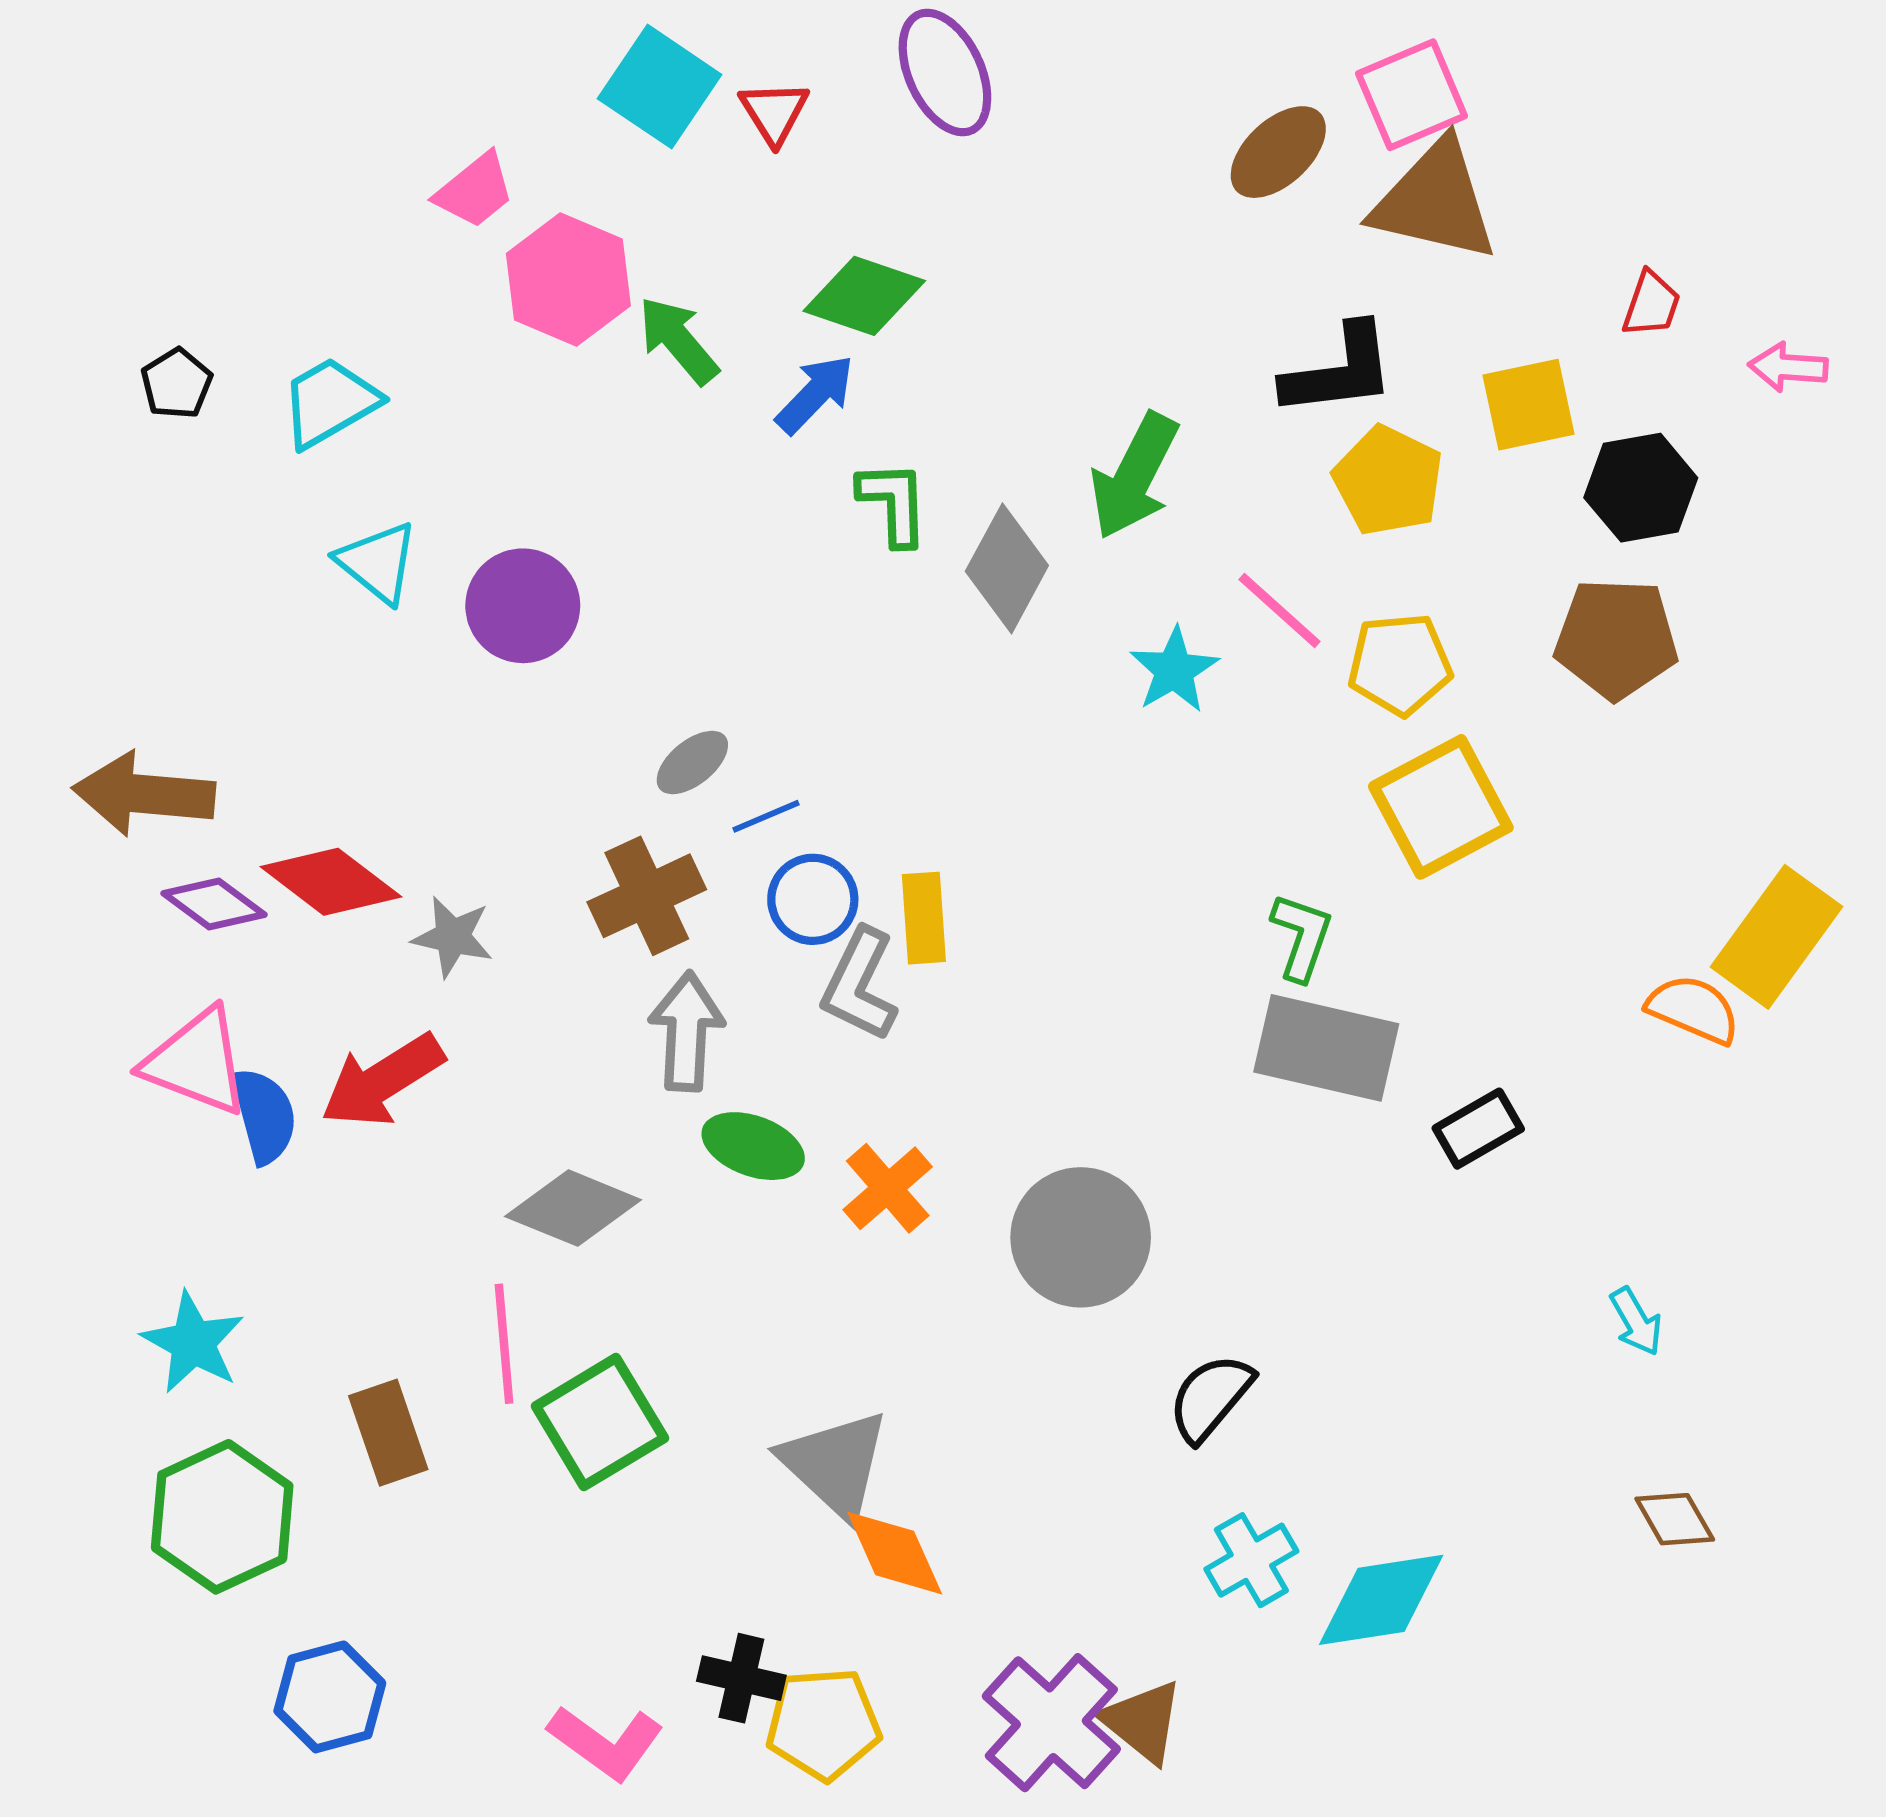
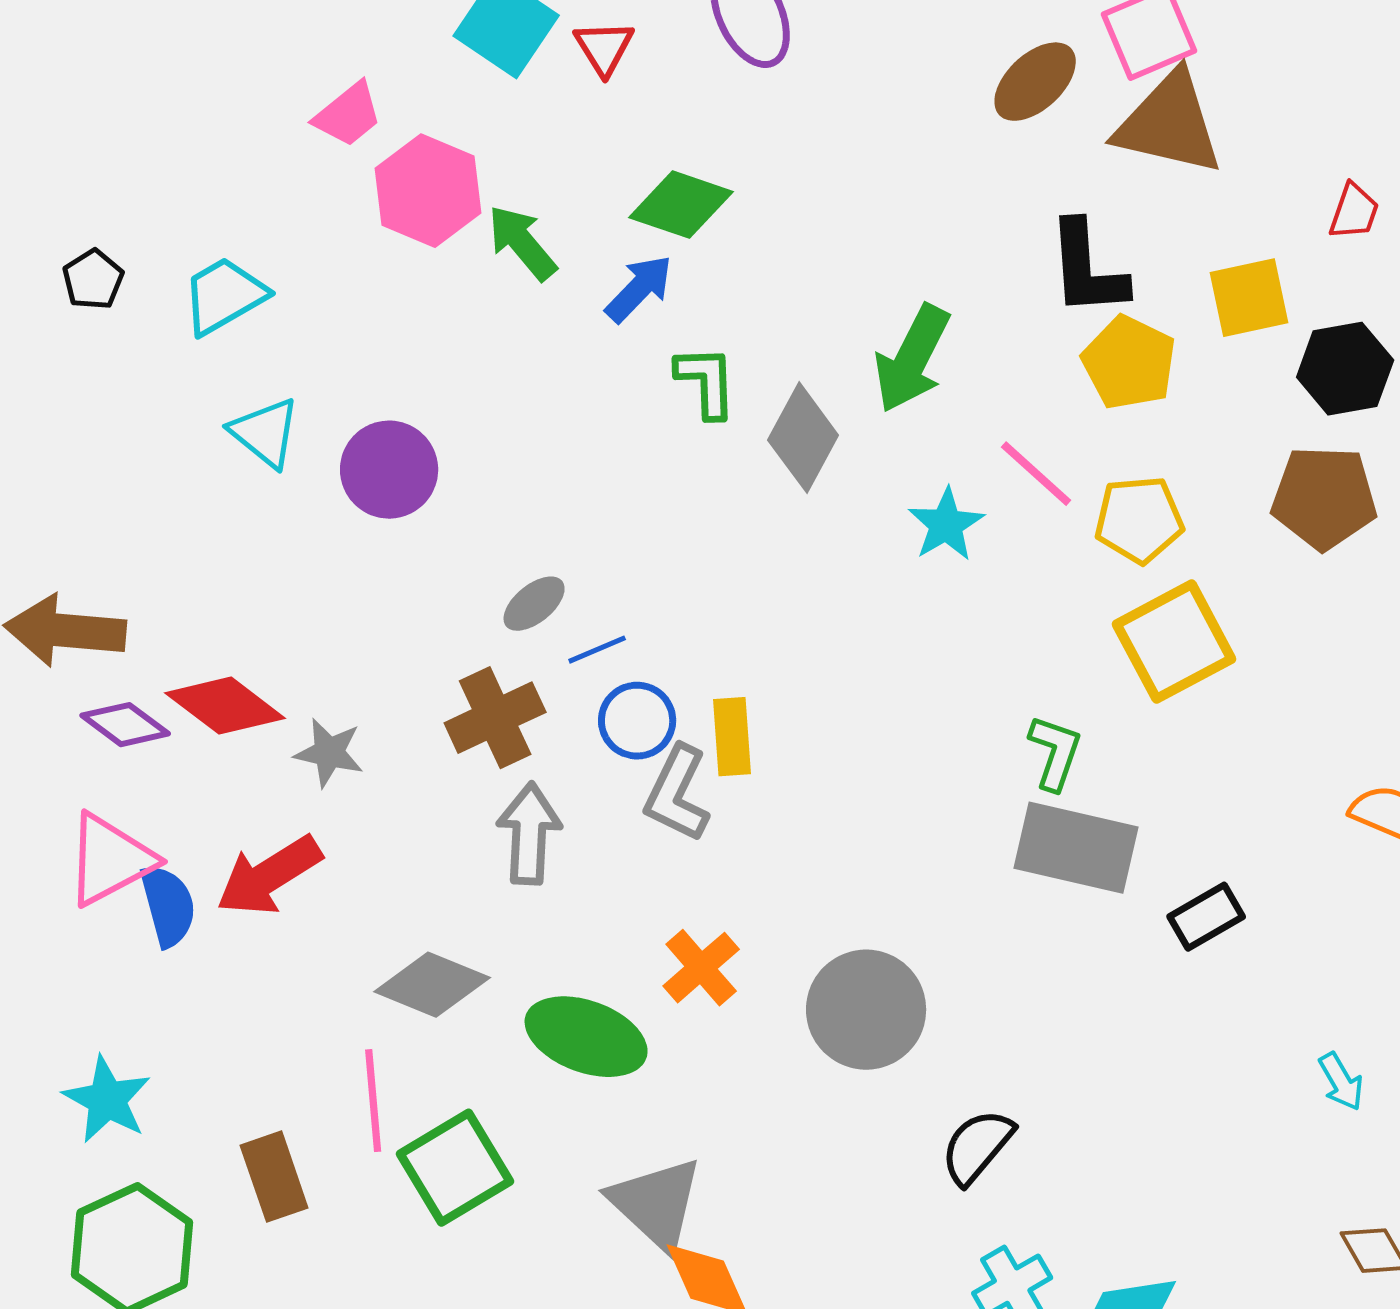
black L-shape: (1339, 371) -> (1087, 269), turned 93
pink triangle: (196, 1062) -> (110, 860), turned -49
green ellipse: (753, 1146) -> (586, 1037), moved, size x1.4

